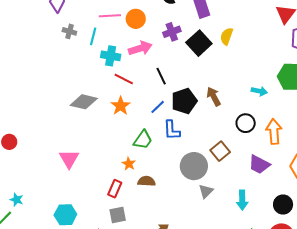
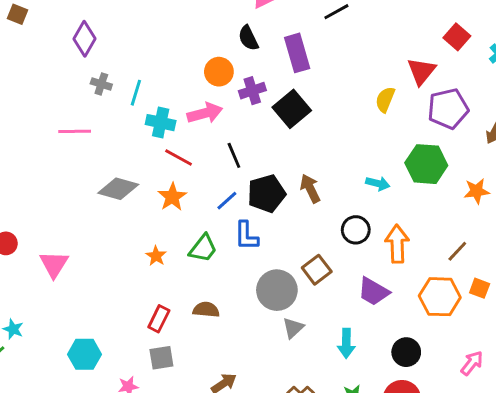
pink line: (110, 16) -> (75, 131), moved
orange circle: (136, 19) -> (219, 72), moved
yellow semicircle: (227, 36) -> (385, 100), moved
pink triangle: (69, 159) -> (54, 264), moved
orange star: (129, 164) -> (156, 256), moved

